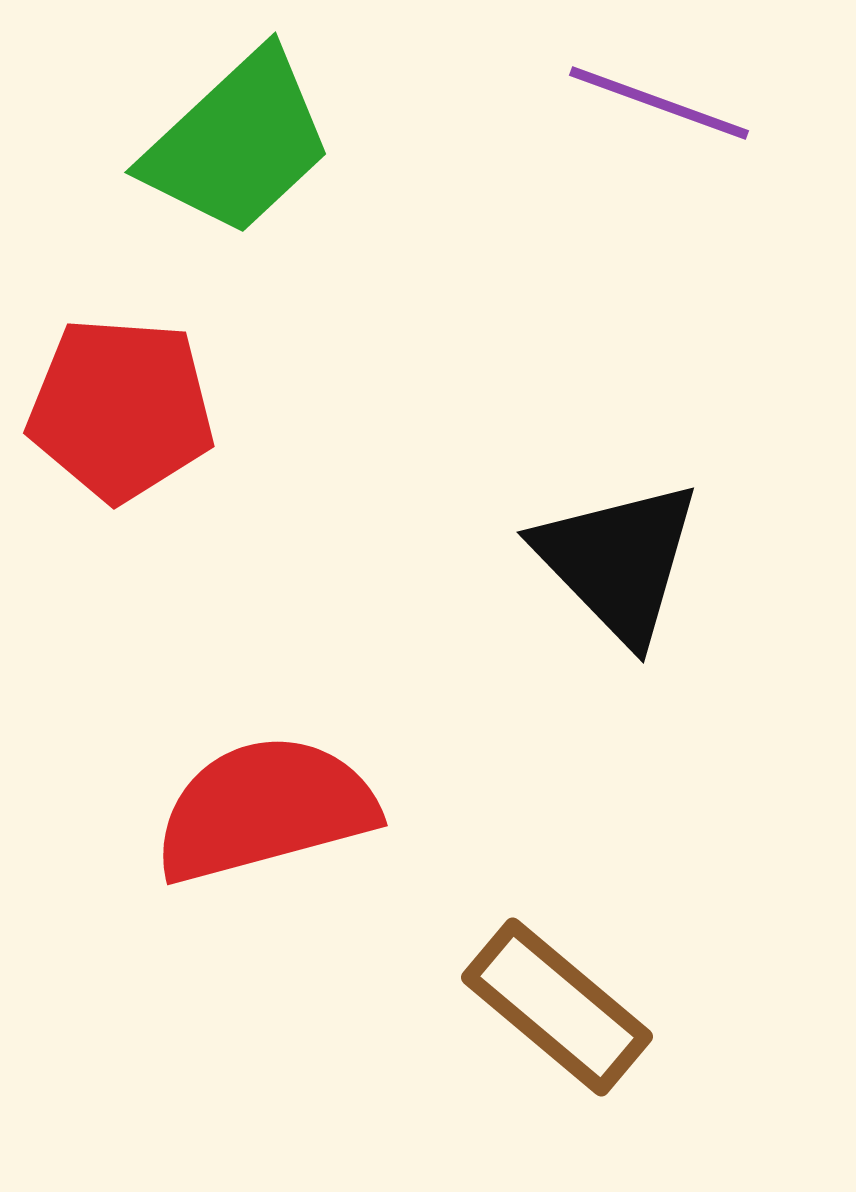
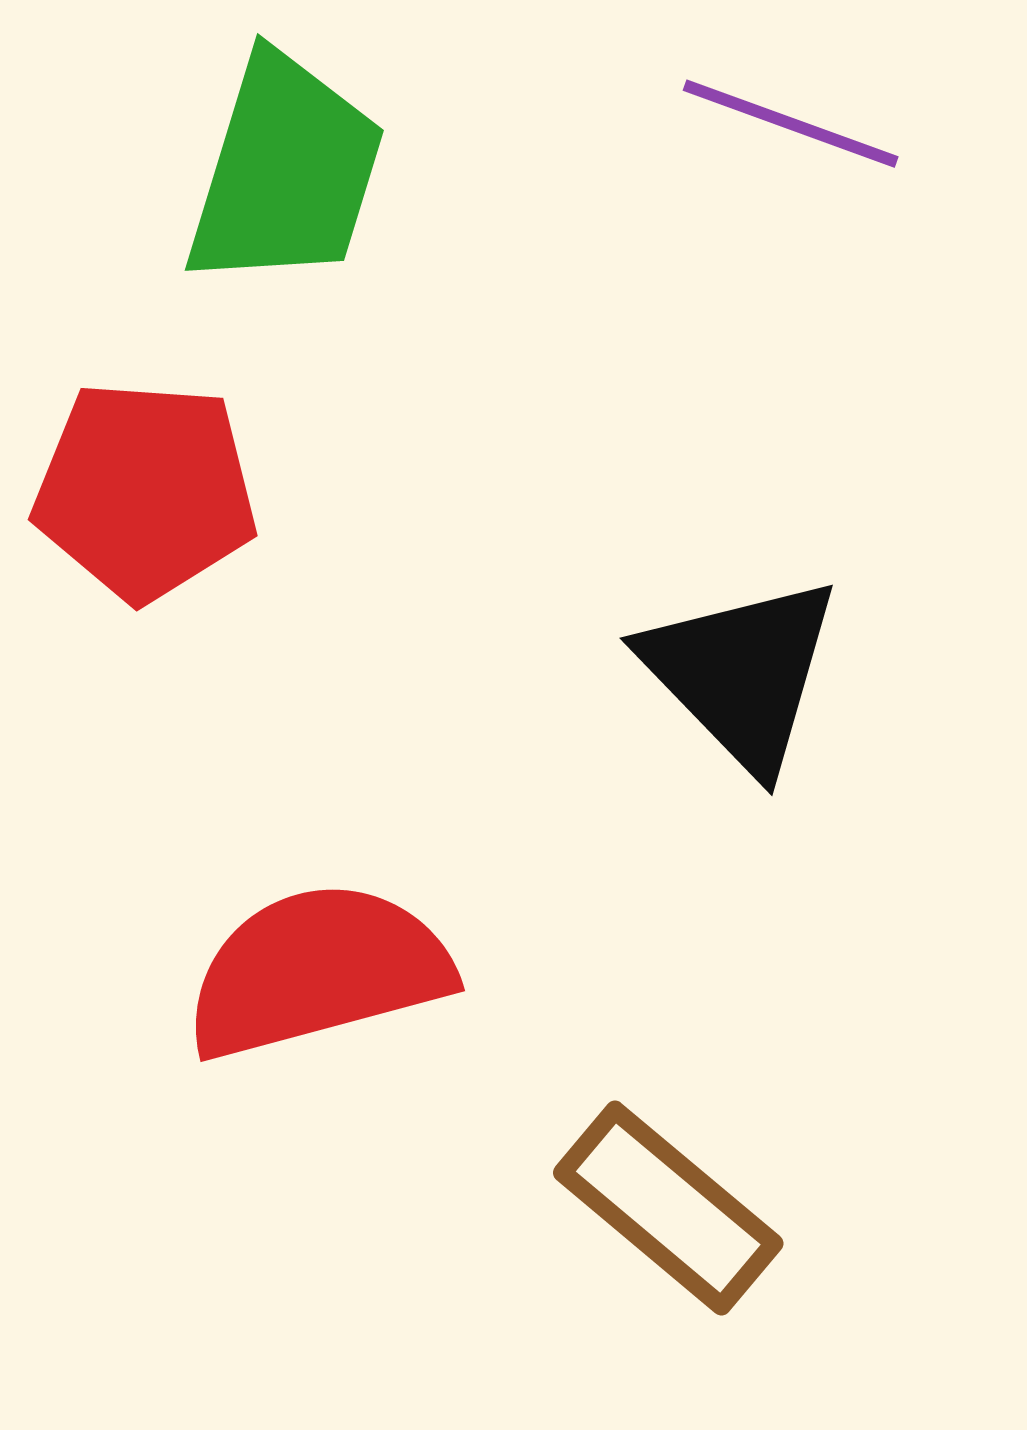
green trapezoid: (238, 143) -> (286, 172), turned -30

